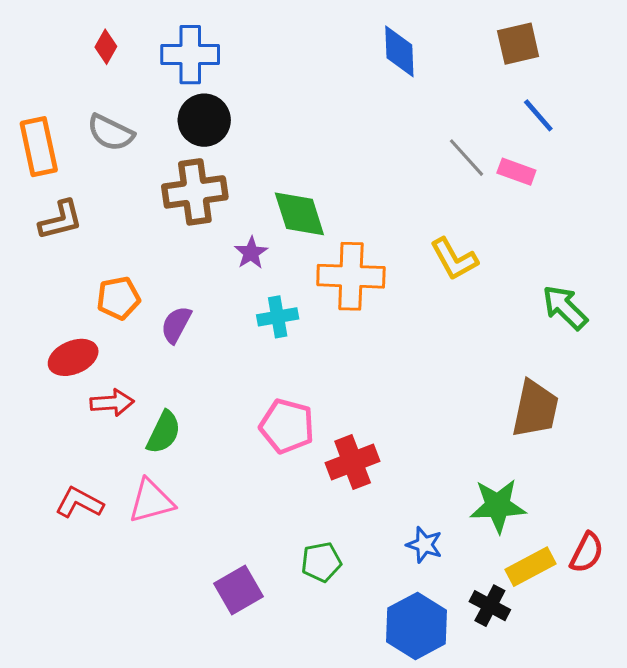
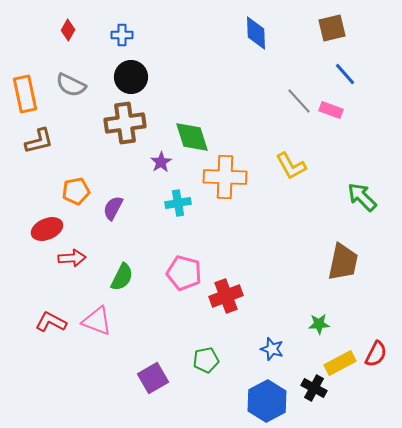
blue cross: (190, 55) -> (122, 35), size x0.6
green semicircle: (164, 432) -> (122, 277), moved
pink triangle: (151, 501) -> (97, 321), turned 36
green star: (498, 506) -> (319, 324), size x0.6

